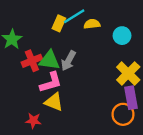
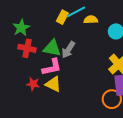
red cross: (32, 61) -> (27, 48), moved, turned 30
red star: (33, 121) -> (33, 84), moved

